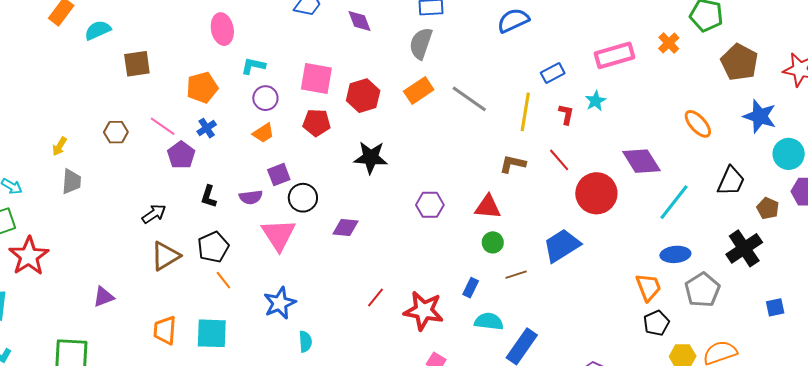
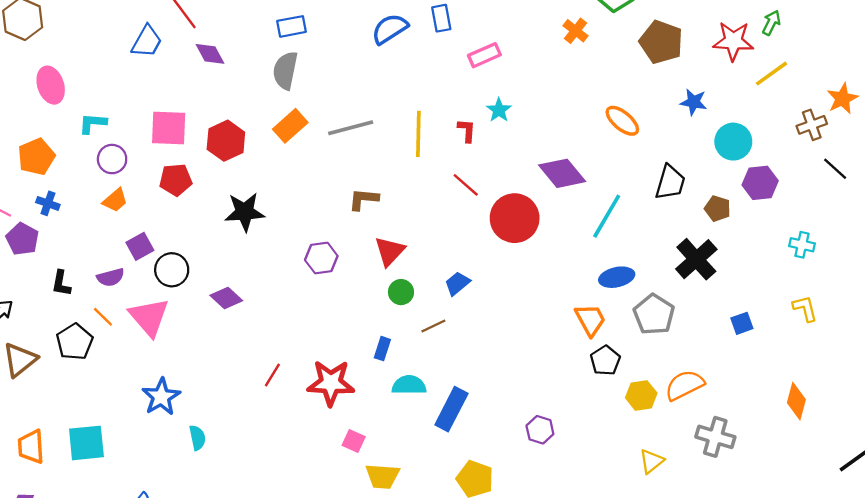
pink rectangle: (615, 55) -> (484, 55), moved, size x0.7
blue rectangle: (553, 73) -> (441, 18), moved, turned -65
gray line: (469, 99) -> (351, 128), turned -42
blue star: (760, 116) -> (694, 102), size x0.7
blue cross: (207, 128) -> (48, 203), turned -30
brown L-shape: (513, 164) -> (364, 199), moved
red triangle: (488, 207) -> (390, 251), turned -44
purple diamond: (345, 228) -> (226, 298), turned 44
blue trapezoid: (562, 245) -> (457, 283), moved, size x0.6
orange line: (223, 280) -> (103, 317), moved

